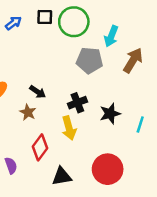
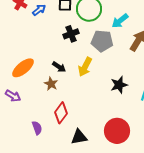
cyan arrow: (111, 36) -> (120, 21), turned 30
black cross: (77, 103) -> (71, 34), moved
yellow arrow: (69, 128) -> (85, 67), moved, turned 42

